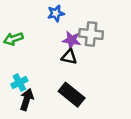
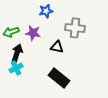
purple star: (72, 40) -> (33, 33), moved
black arrow: (27, 100) -> (17, 53), moved

